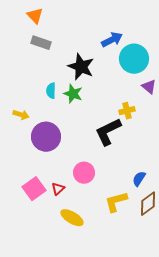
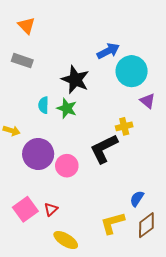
gray rectangle: (41, 43) -> (22, 61), moved
pink circle: (84, 173) -> (67, 166), moved

